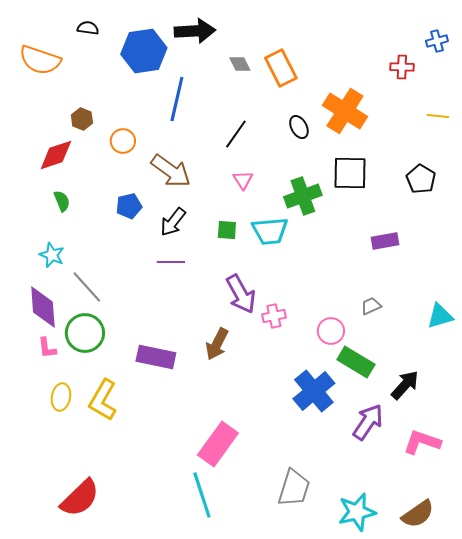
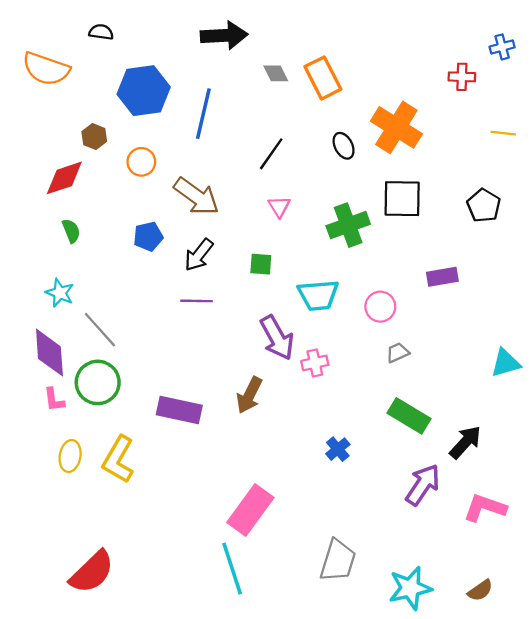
blue hexagon: (144, 51) -> (144, 91), moved
cyan trapezoid: (270, 231) -> (318, 295), moved
gray trapezoid: (371, 306) -> (398, 353), moved
pink circle: (331, 331) -> (380, 307), moved
blue cross: (314, 391) -> (338, 449), moved, size x0.5
brown semicircle: (418, 514) -> (480, 590), size x0.7

